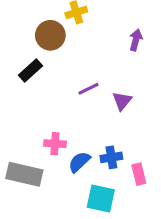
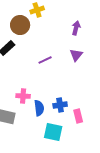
purple triangle: (122, 101) -> (76, 55), moved
blue semicircle: (79, 162) -> (39, 108), turned 126

